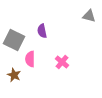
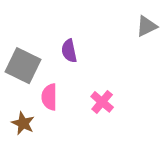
gray triangle: (89, 16) -> (147, 26), turned -40

